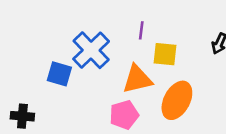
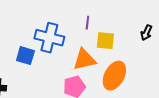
blue cross: (91, 50) -> (49, 38), turned -32

